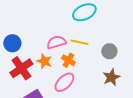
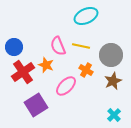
pink semicircle: (56, 42) -> (58, 46), turned -96
gray circle: (109, 51) -> (111, 55), size x1.5
orange cross: (68, 60) -> (86, 70), moved

